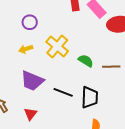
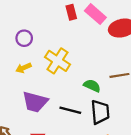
green semicircle: (86, 61) -> (92, 86), moved

